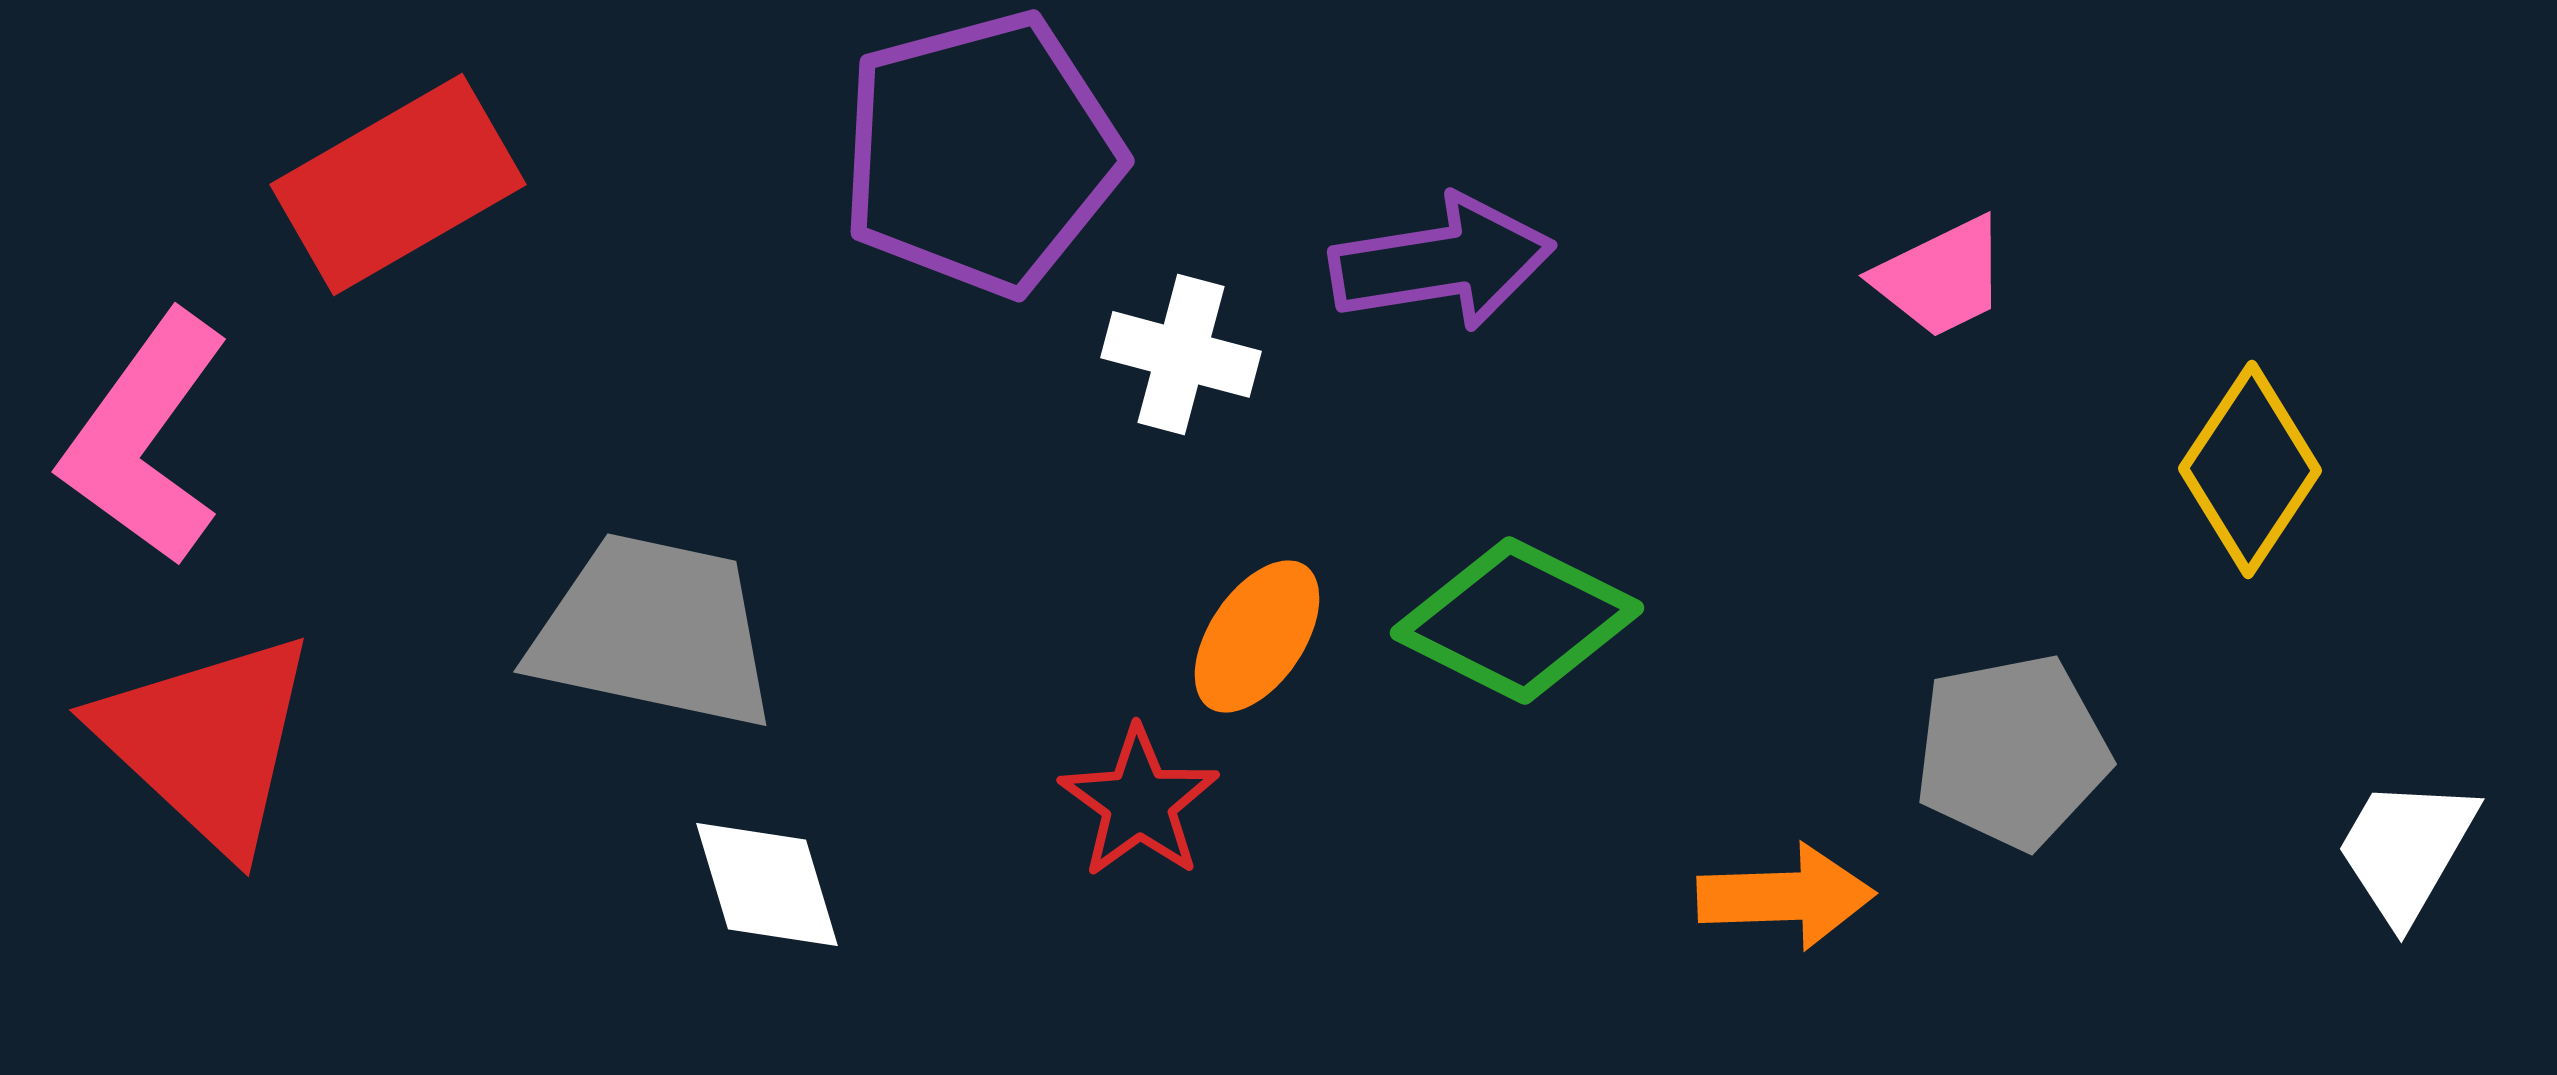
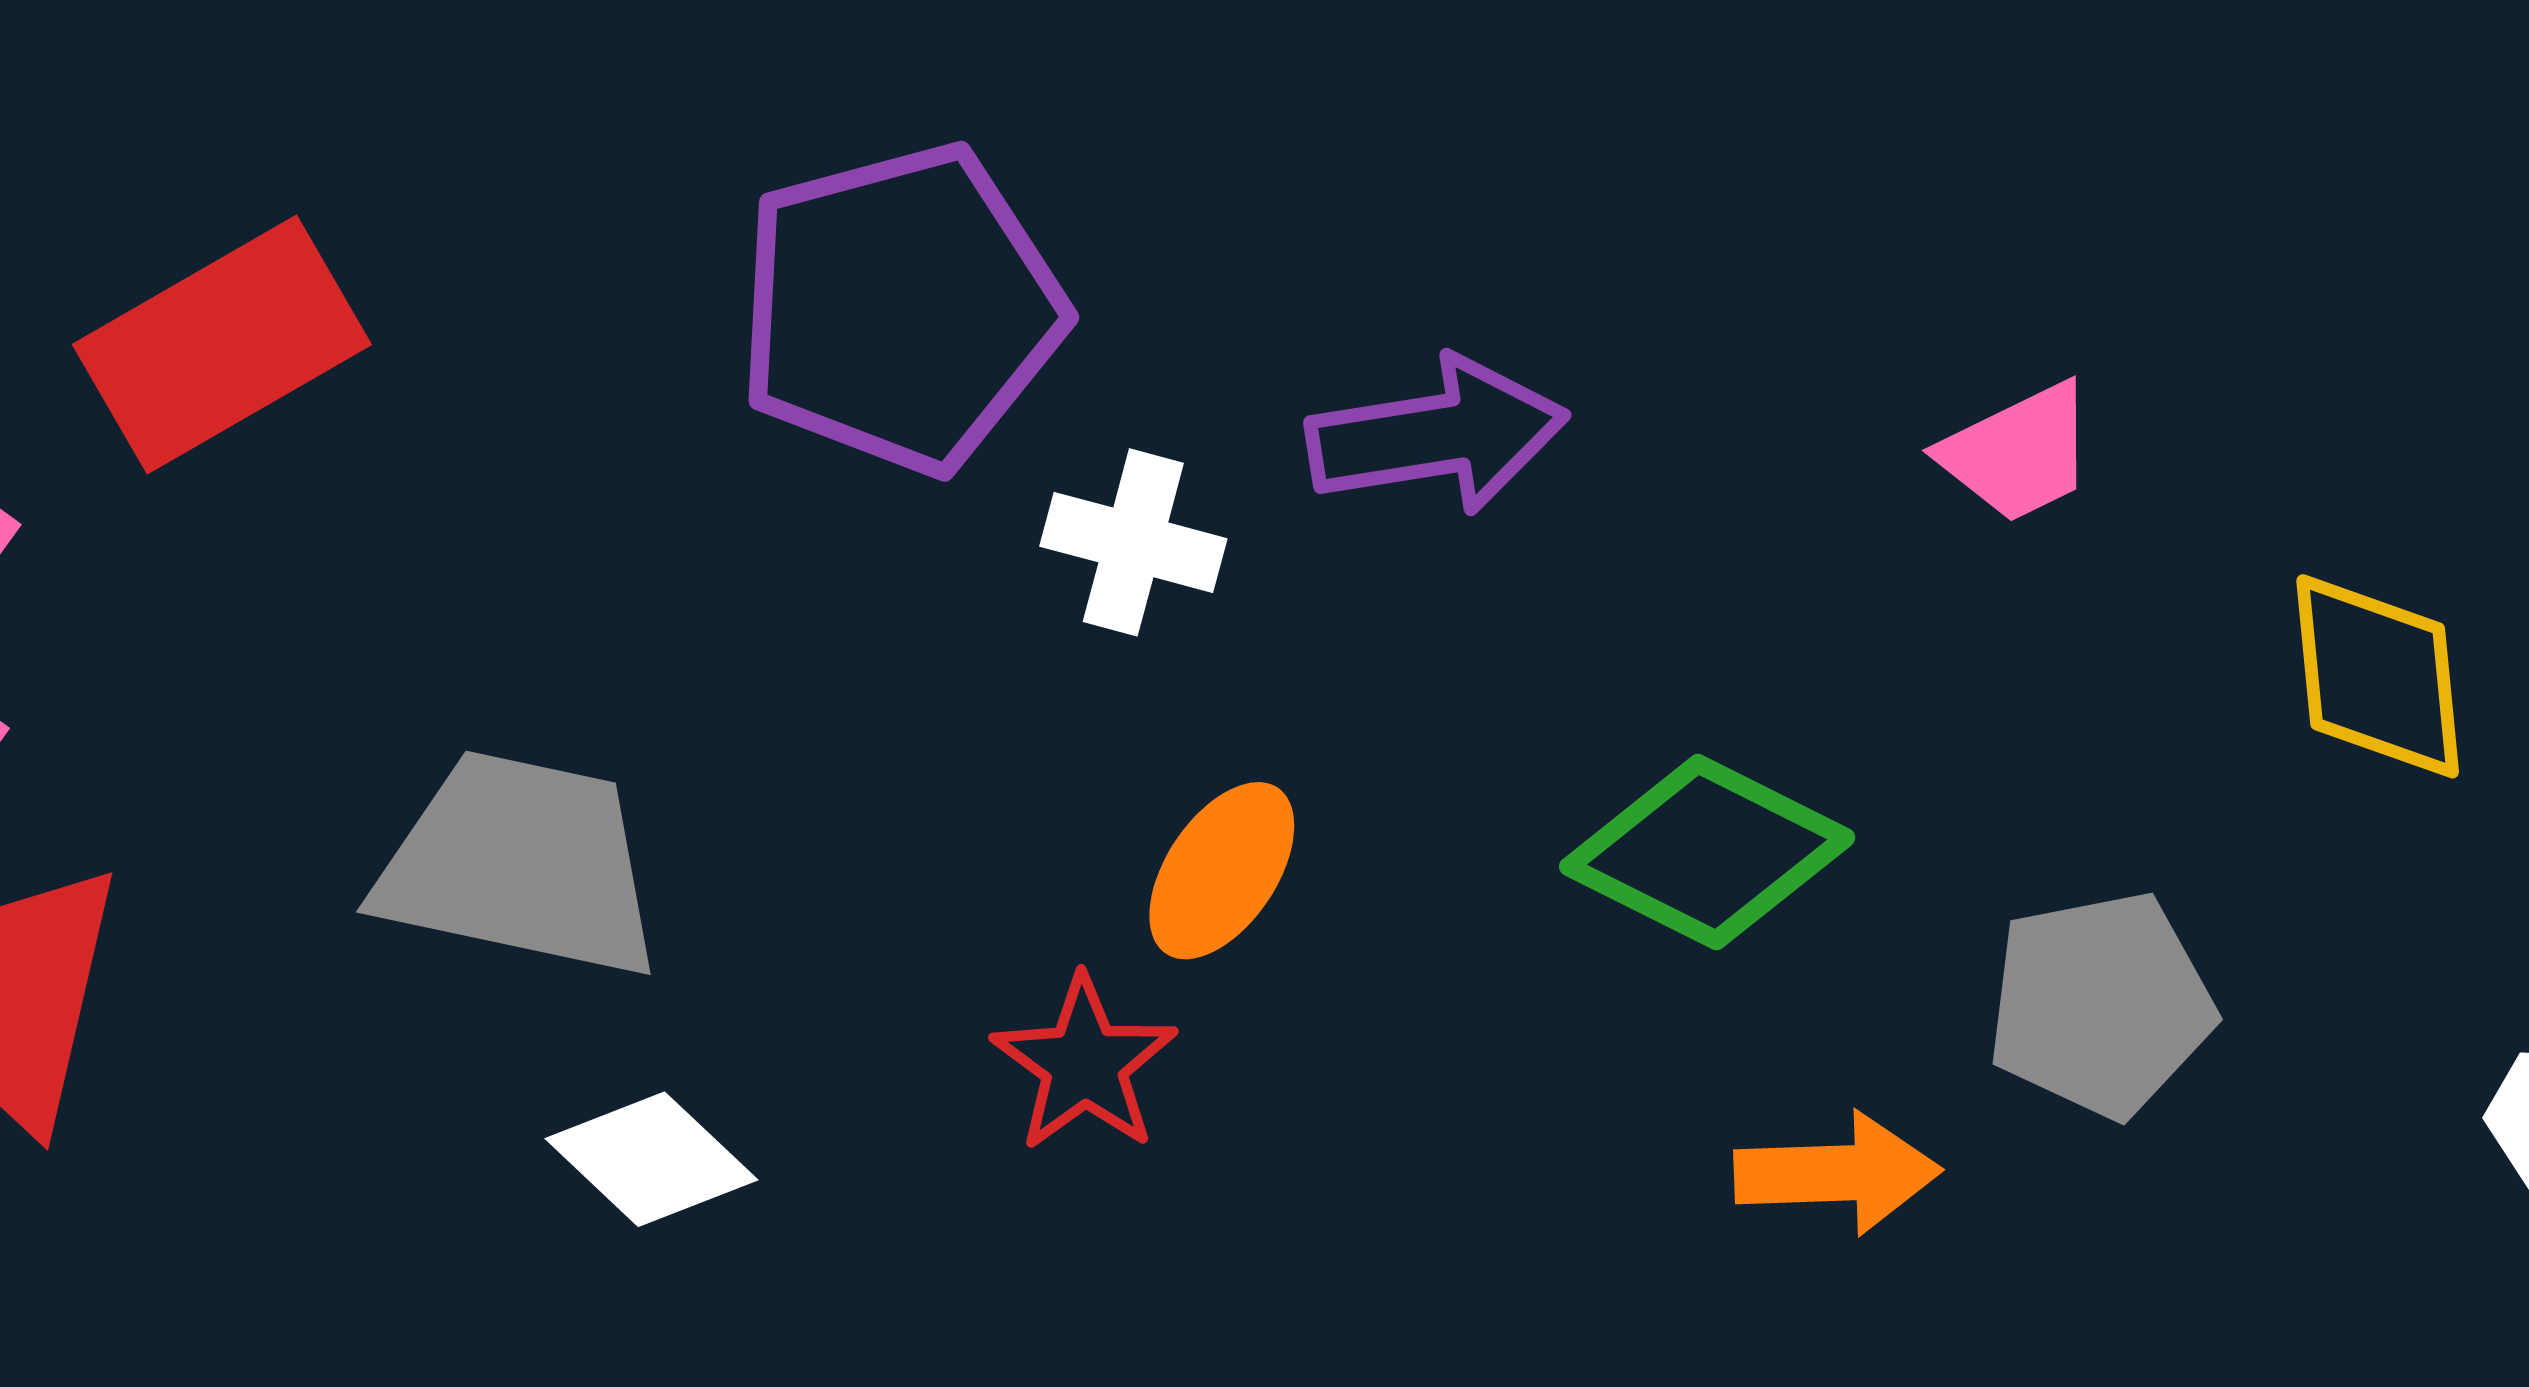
yellow diamond: (2250, 469) -> (2378, 676), turned -39
green diamond: (1517, 620) -> (1707, 852), moved
white diamond: (767, 884) -> (651, 1159), turned -30

